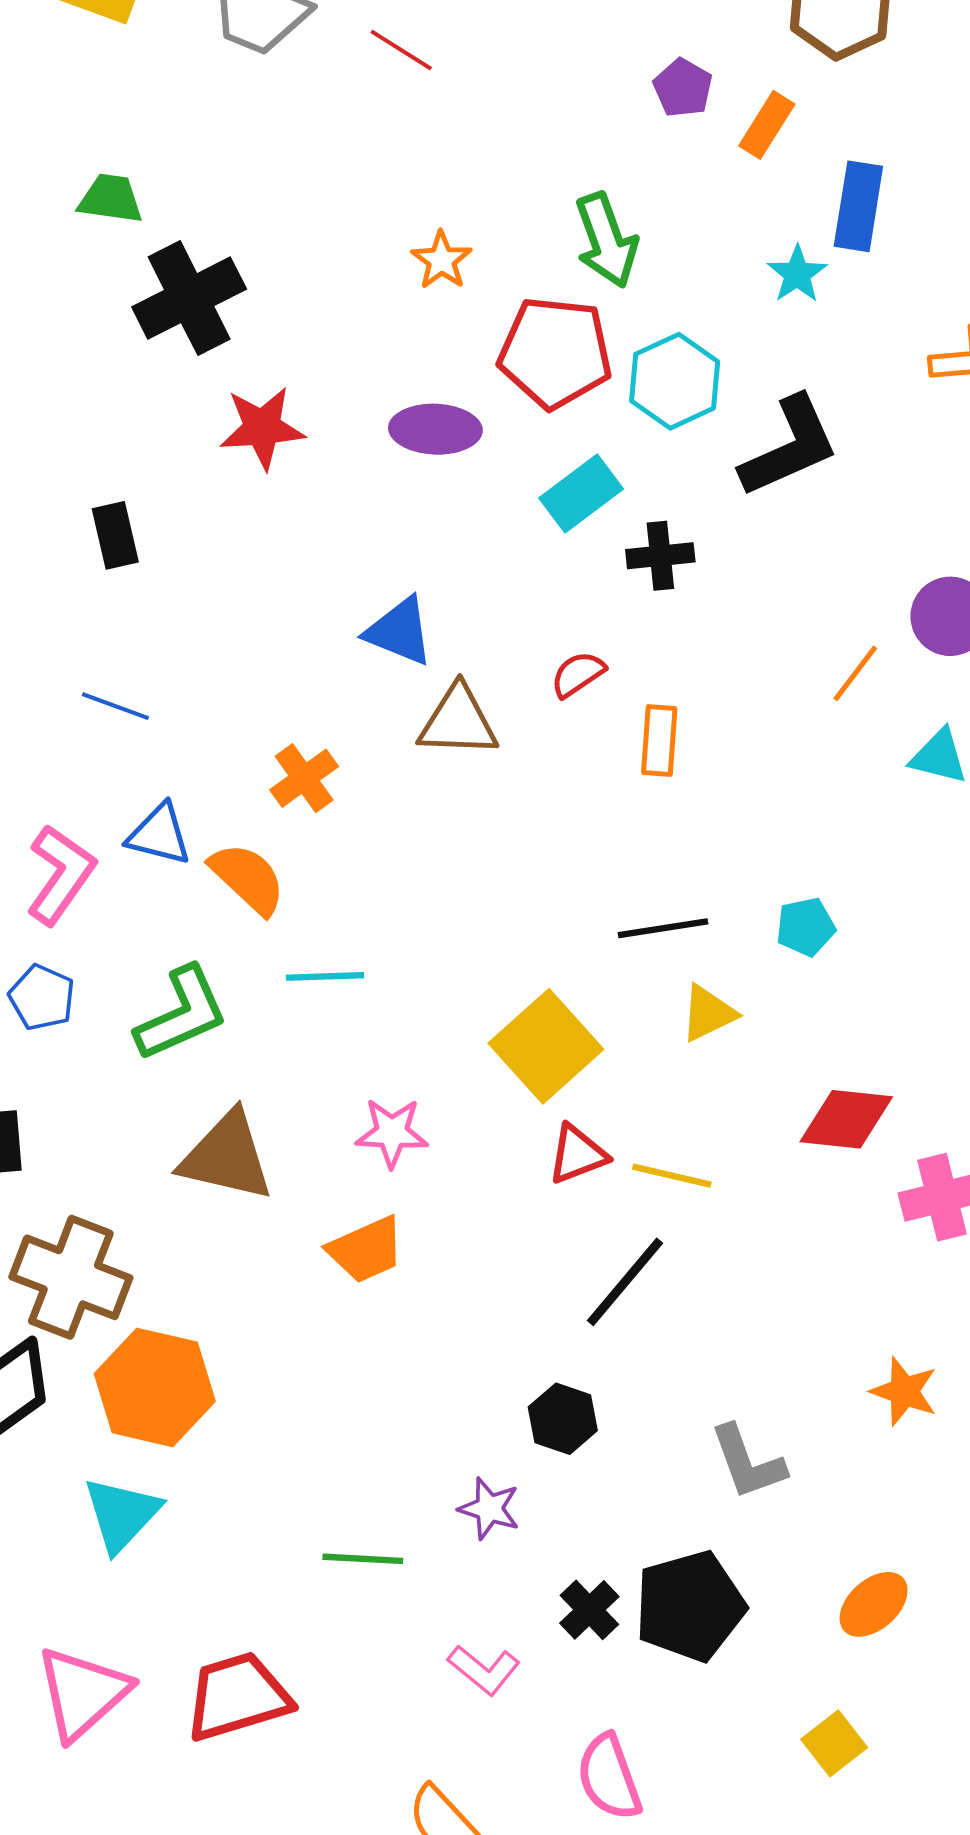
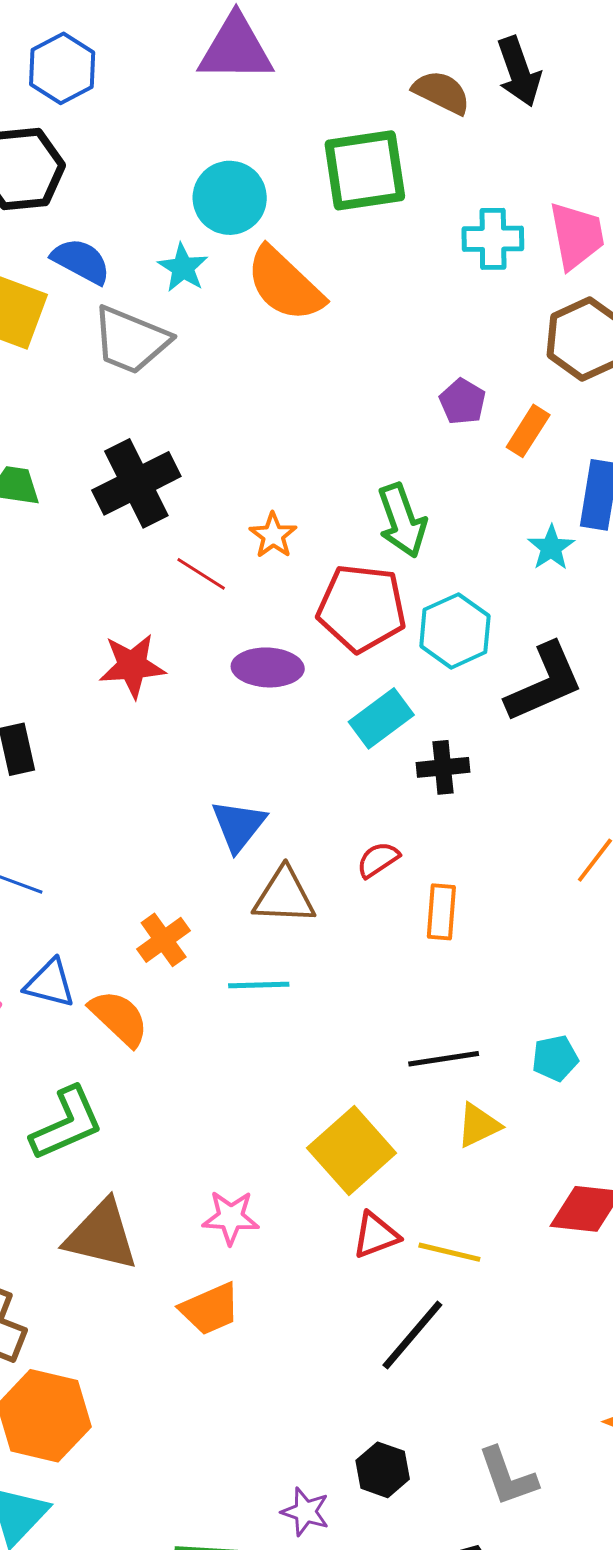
red line: (401, 50) -> (201, 574), moved
black cross: (189, 298) -> (136, 483), moved
blue triangle: (399, 631) -> (239, 825), turned 46
cyan line: (325, 976) -> (259, 985), moved
black hexagon: (563, 1419) -> (383, 1470), moved

